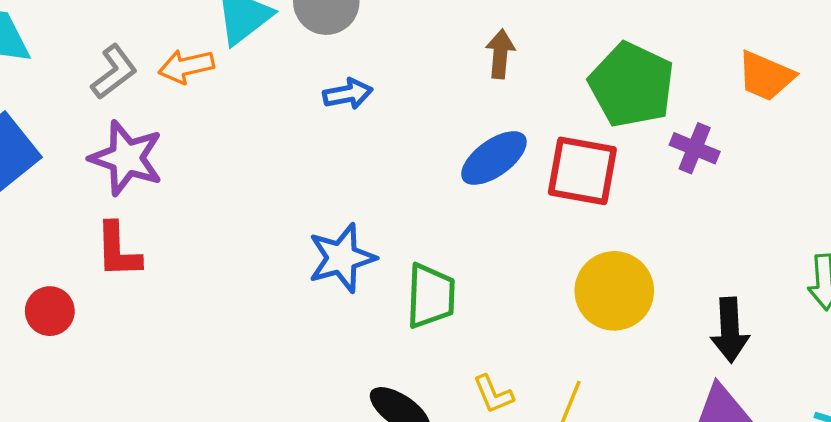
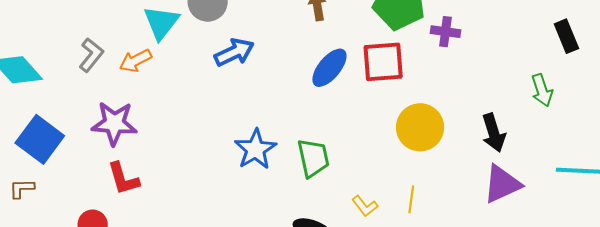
gray L-shape: (114, 72) -> (91, 55), moved
blue arrow: (348, 94) -> (234, 52), size x1.4

